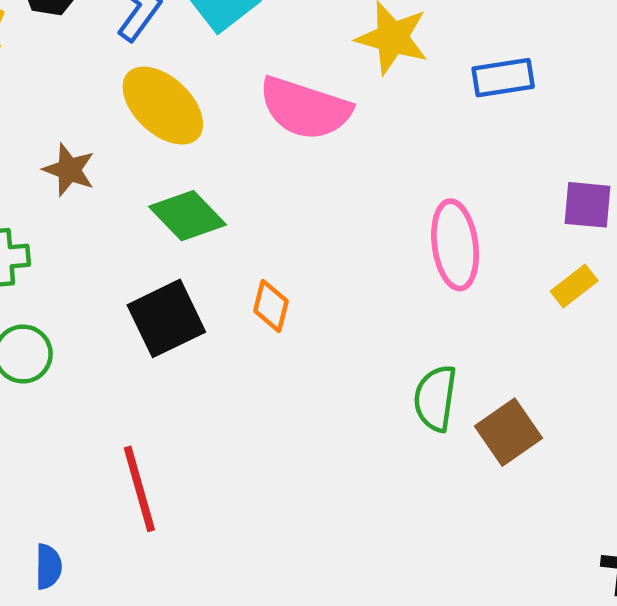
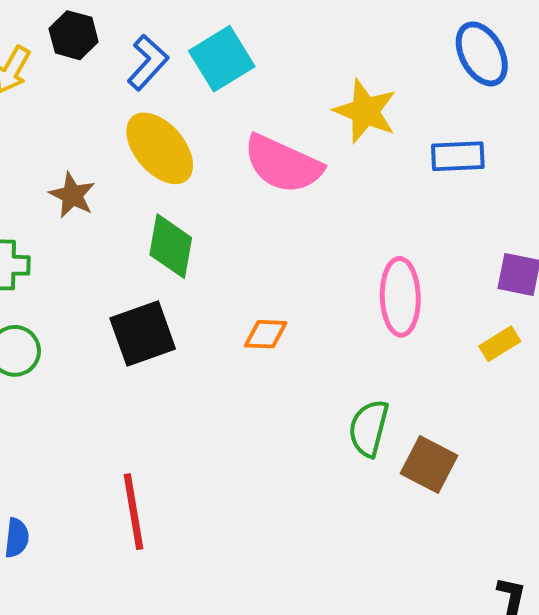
green diamond: (188, 216) -> (171, 246), turned 48
orange diamond: (271, 306) -> (266, 334), moved, turned 72
brown square: (508, 432) -> (429, 465), turned -34
red line: (139, 489) -> (134, 512), moved

